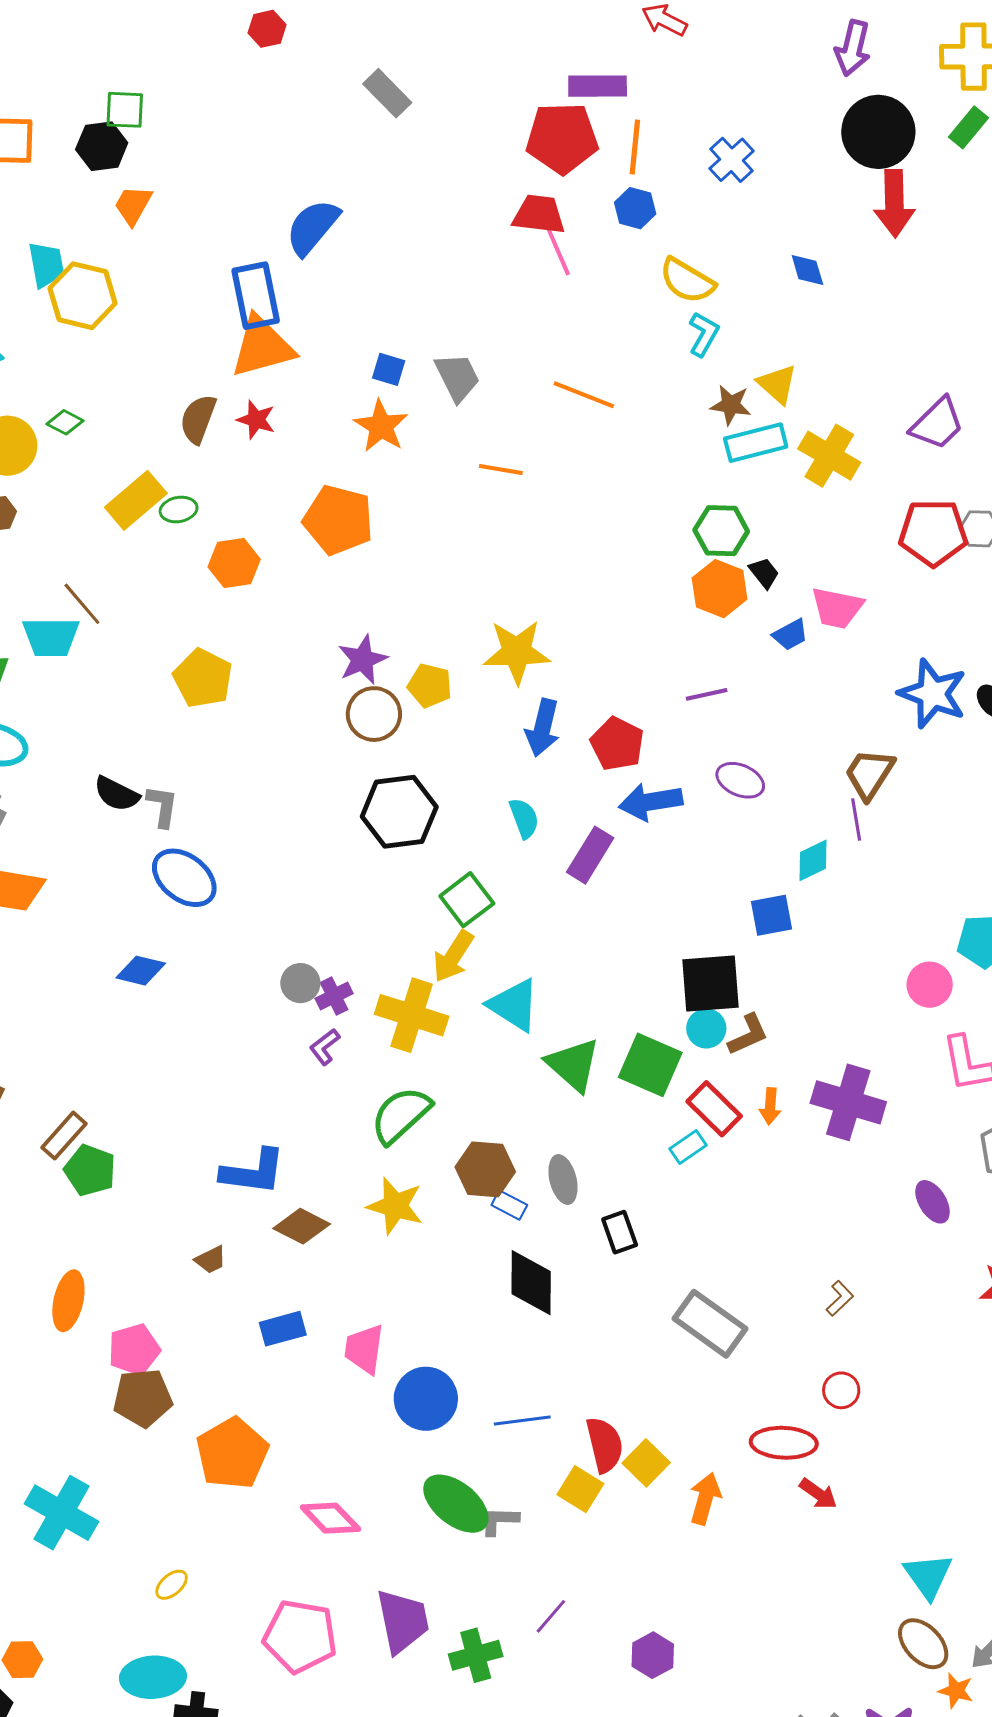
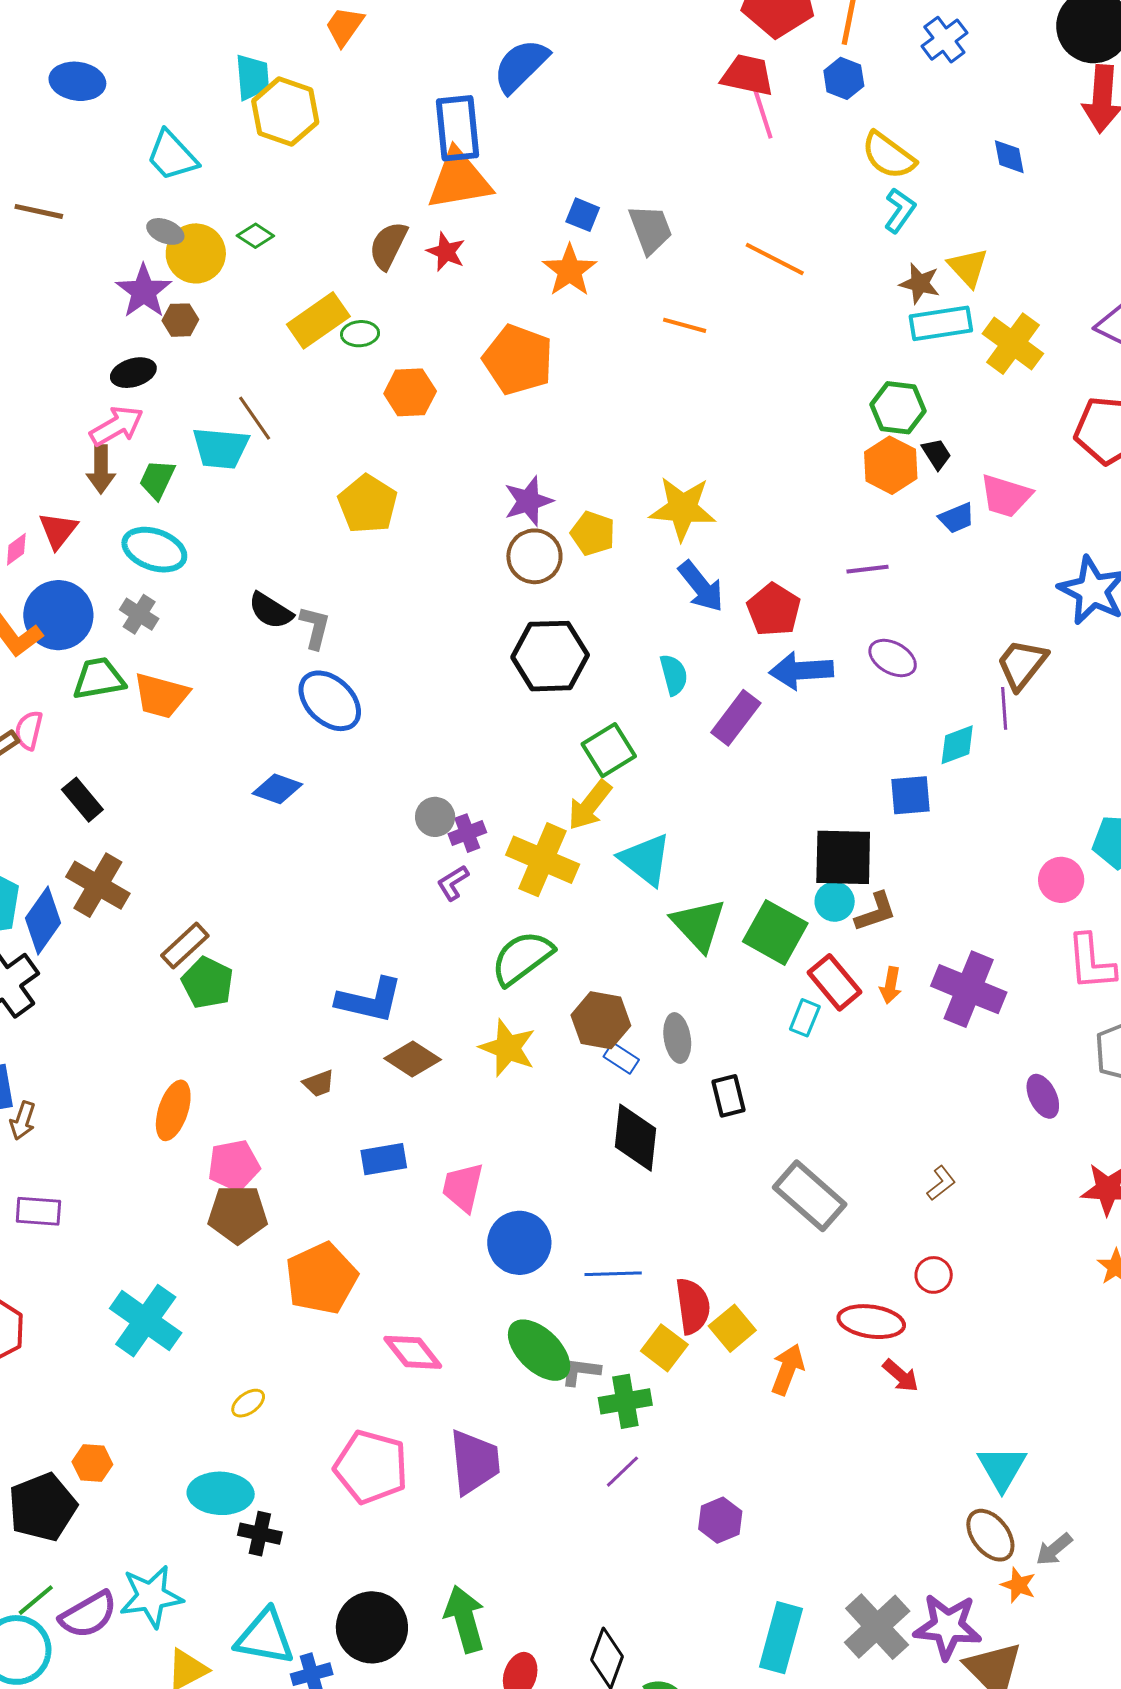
blue arrow: (543, 728) -> (701, 586), turned -58
cyan rectangle: (688, 1147) -> (805, 1018), turned -39
green cross: (476, 1655) -> (625, 1401), moved

